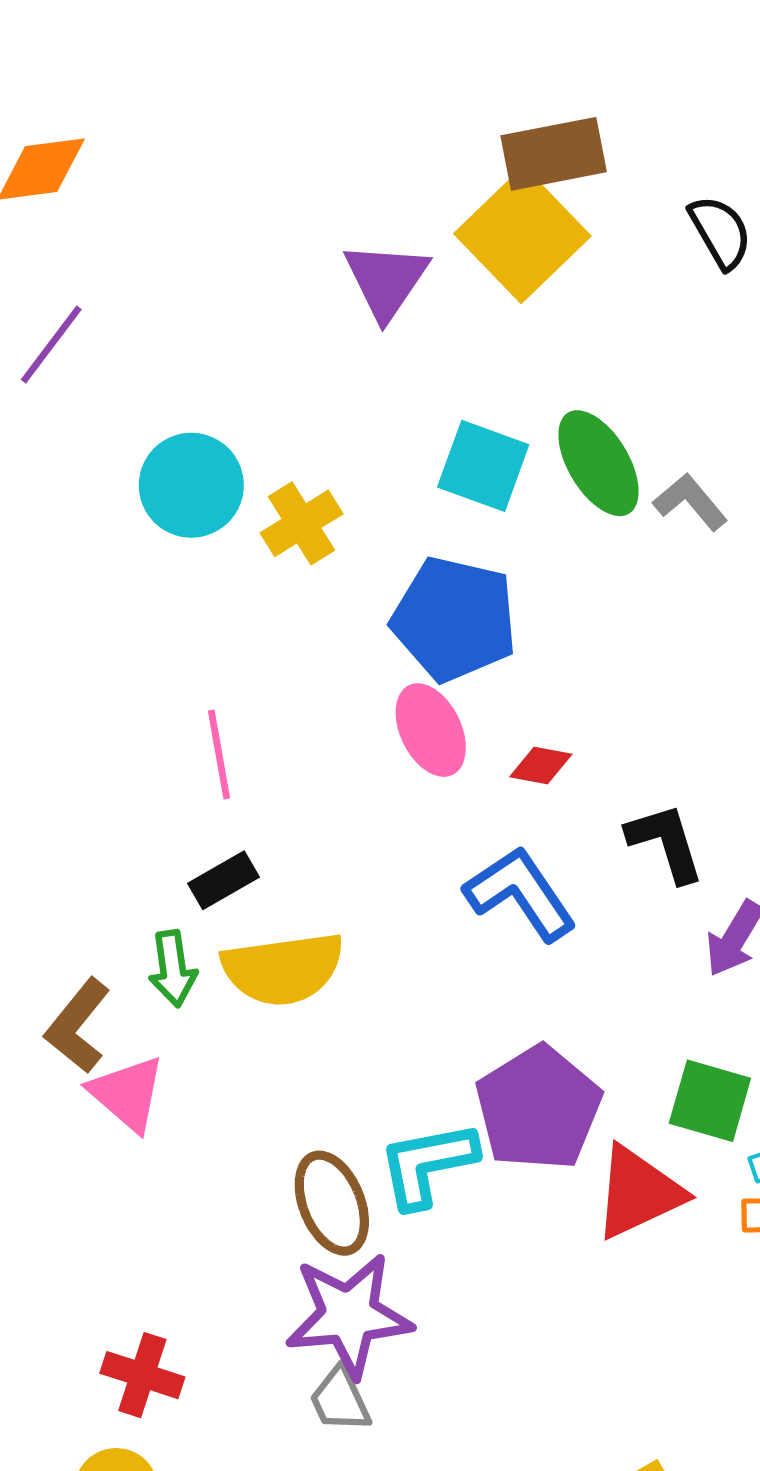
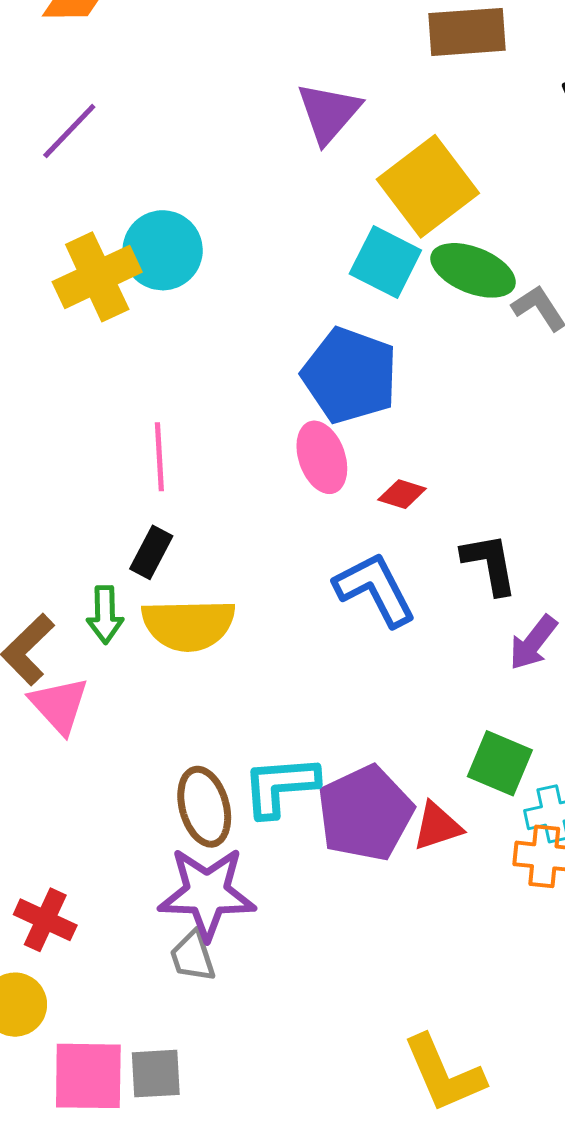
yellow square: (522, 235) -> (428, 186), moved
green ellipse: (598, 463) -> (473, 270), turned -44
yellow cross: (302, 523) -> (97, 277), moved, size x1.4
black rectangle: (223, 880) -> (151, 552), turned -39
purple pentagon: (538, 1108) -> (365, 813), moved
red triangle: (638, 1192) -> (437, 826), size x0.7

